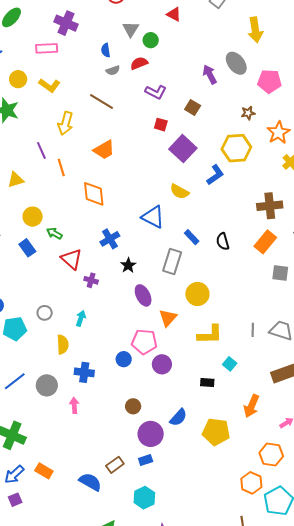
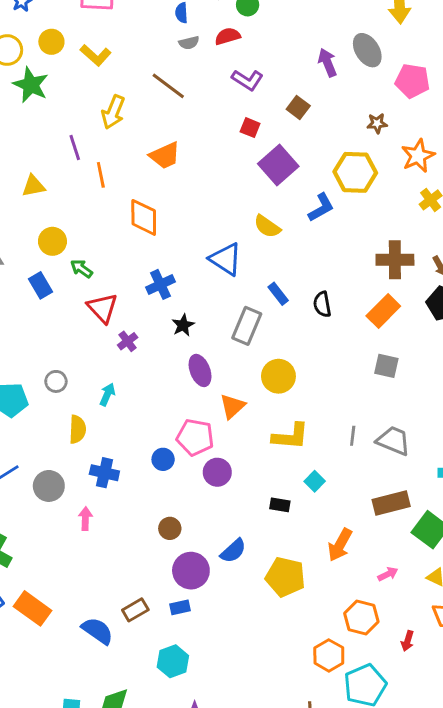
gray square: (280, 273) -> (386, 366), moved
purple cross: (91, 280) -> (128, 341), turned 32
orange rectangle: (44, 471) -> (33, 608), size x1.4

